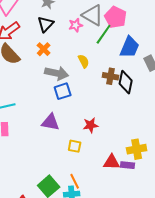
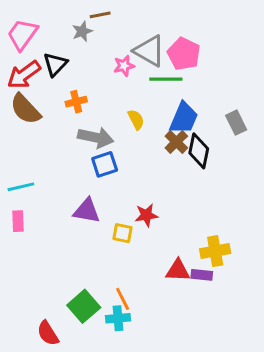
black triangle: (46, 24) -> (55, 64), moved
green line: (104, 34) -> (166, 79), turned 55
blue trapezoid: (130, 47) -> (184, 118), moved
orange cross: (44, 49) -> (76, 102), turned 32
brown cross: (111, 76) -> (176, 142), turned 35
yellow square: (75, 146) -> (123, 233), moved

